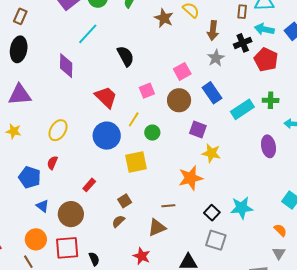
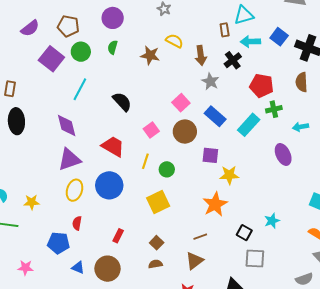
red pentagon: (266, 60) -> (262, 86), moved
purple triangle: (20, 95) -> (69, 159), moved
blue circle: (107, 136) -> (109, 185), moved
cyan star: (242, 208) -> (272, 221), size x0.7
brown semicircle: (118, 221) -> (155, 264), turned 48

